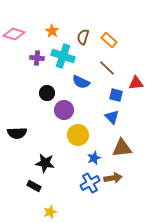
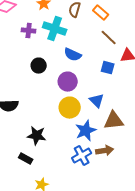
brown line: (107, 68) -> (109, 38), moved
purple circle: (64, 110) -> (68, 82), moved
blue triangle: (112, 117) -> (97, 101), moved
blue star: (94, 158) -> (86, 131), size x1.5

